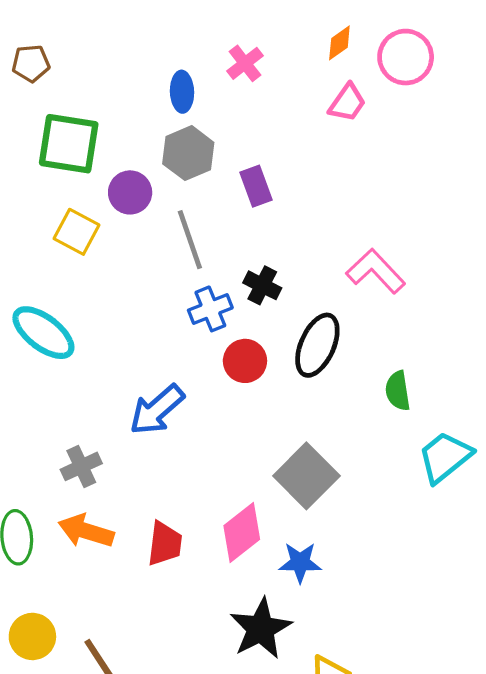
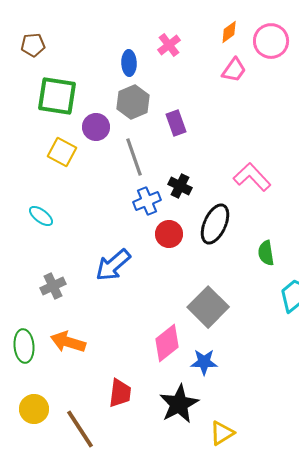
cyan ellipse: (43, 333) -> (41, 216), size x0.6
gray cross: (81, 466) -> (53, 286), moved
red trapezoid: (165, 544) -> (120, 393), moved

